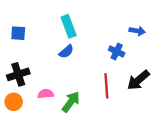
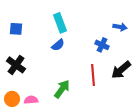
black cross: (18, 74) -> (16, 65), turned -36
pink semicircle: (46, 94) -> (31, 100), moved
orange circle: (14, 102) -> (12, 99), moved

